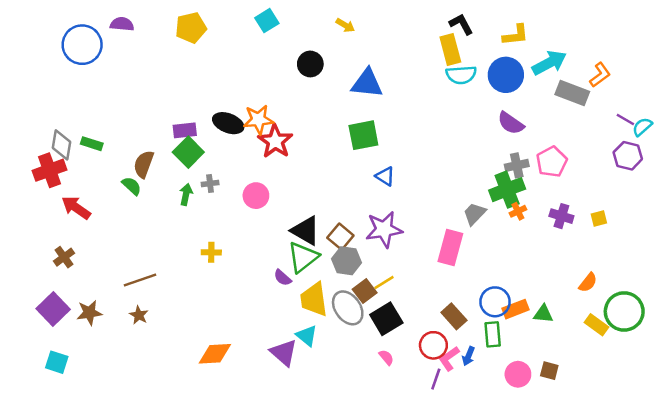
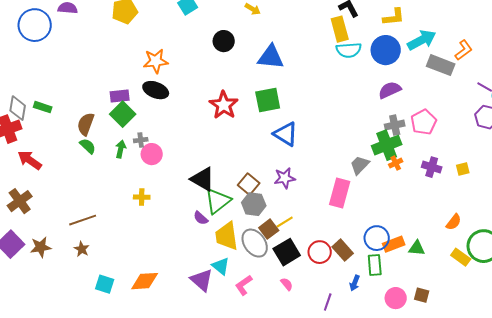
orange star: (258, 120) -> (156, 61), moved
purple semicircle: (511, 123) -> (390, 90), turned 120
red star: (275, 141) -> (224, 105), moved
blue triangle: (385, 176) -> (286, 134), size x1.5
green semicircle: (132, 186) -> (88, 146), moved
pink circle: (256, 196) -> (152, 154), moved
purple star: (384, 229) -> (285, 178), size x0.7
black triangle: (305, 231) -> (203, 179), moved
brown cross: (64, 257) -> (20, 201), size x1.4
red circle: (433, 345) -> (320, 252), moved
pink L-shape: (449, 359) -> (244, 285), moved
cyan square: (57, 362) -> (105, 284), moved

